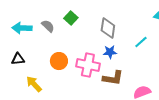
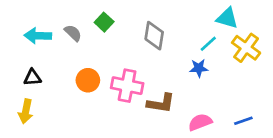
cyan line: (141, 42) -> (208, 44), moved
blue star: (110, 52) -> (199, 68), moved
yellow arrow: (34, 84) -> (26, 111), moved, turned -126

